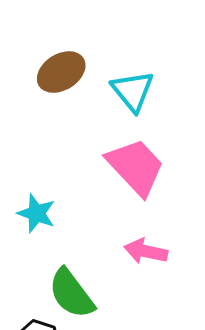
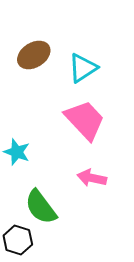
cyan triangle: (133, 91) -> (83, 68), turned 36

